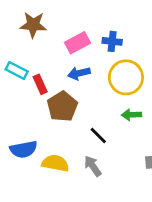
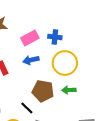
brown pentagon: (62, 106) -> (43, 91), moved, turned -30
black line: (98, 136) -> (27, 108), moved

